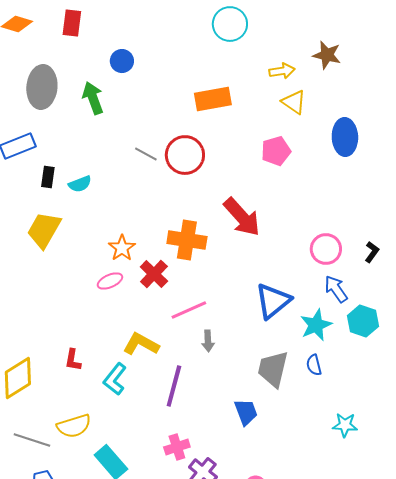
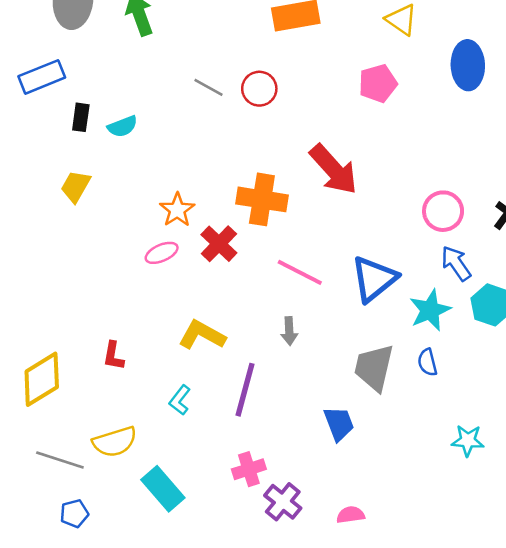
red circle: (185, 155) -> (259, 89), size x0.7
yellow trapezoid: (44, 230) -> (76, 186), size x0.7
pink line: (189, 310) -> (300, 272), moved, turned 51
cyan L-shape: (115, 379) -> (180, 400), moved, size x0.7

